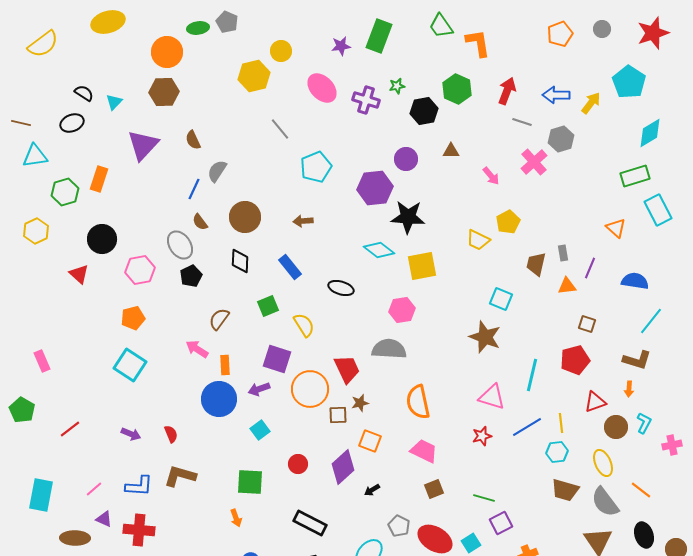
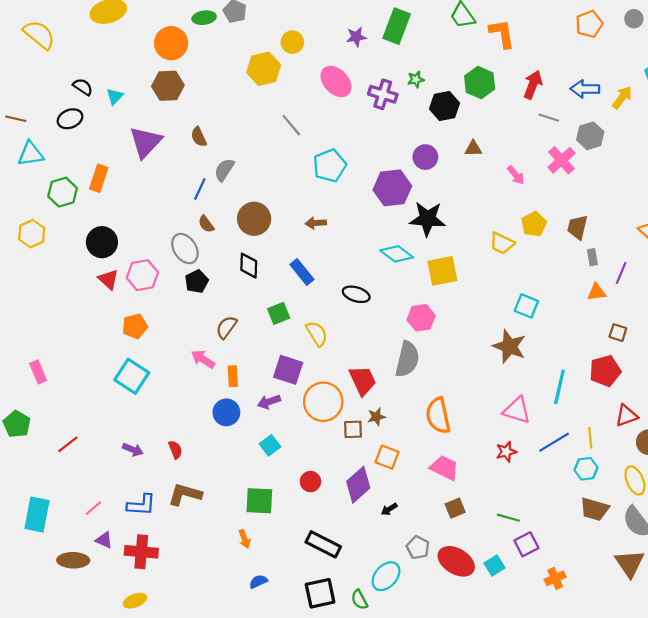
yellow semicircle: (43, 44) -> (39, 35), turned -104
brown trapezoid: (536, 264) -> (577, 227), moved
red triangle: (79, 274) -> (108, 279), moved
gray semicircle: (389, 349) -> (407, 359), turned 100
blue circle: (219, 399) -> (226, 412), size x0.7

